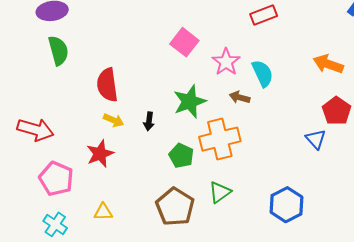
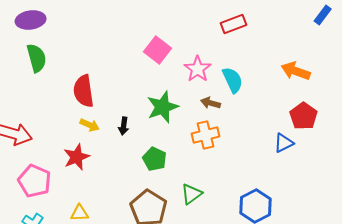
orange cross: (220, 139) -> (206, 135), moved, size x0.7
blue triangle: (316, 139) -> (284, 143), turned 45

